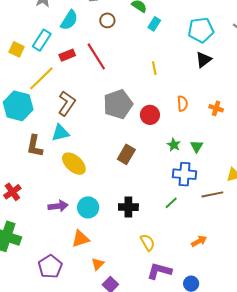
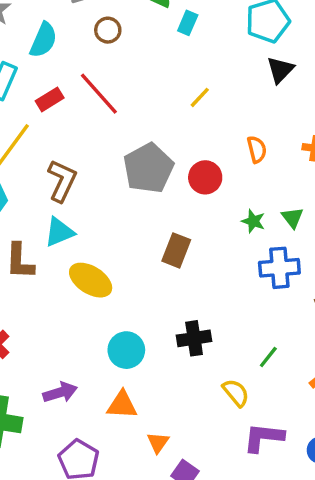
yellow line: (154, 68) -> (200, 97), turned 64
green line: (171, 203) -> (268, 357), moved
purple arrow: (58, 206) -> (60, 392), moved
orange triangle: (80, 239) -> (122, 405), turned 30

